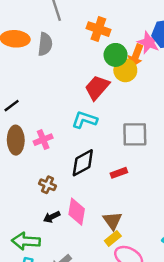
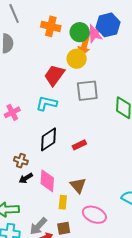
green circle: (116, 55) -> (80, 32), moved
gray square: (135, 134) -> (87, 91), moved
pink cross: (43, 140) -> (12, 112), moved
black arrow: (52, 217) -> (26, 178), moved
yellow rectangle: (113, 238) -> (63, 202), moved, turned -40

